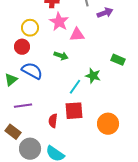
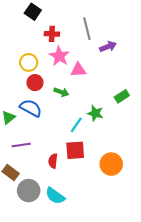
red circle: (22, 47) -> (35, 83), moved
green rectangle: (118, 60) -> (122, 96), turned -56

